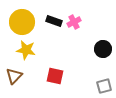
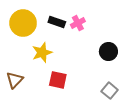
yellow star: (26, 50) -> (42, 53), moved, turned -30
gray square: (104, 86) -> (110, 91), turned -35

